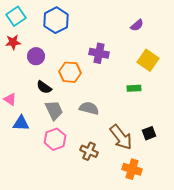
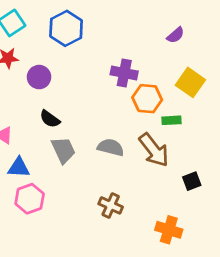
orange hexagon: (70, 72) -> (147, 99), moved
brown arrow: (121, 137) -> (154, 150), moved
pink hexagon: (55, 139) -> (30, 199), moved

